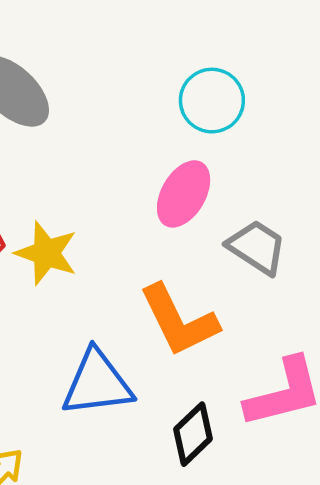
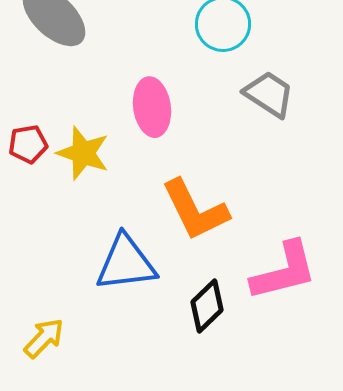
pink ellipse: (184, 194) -> (152, 107), moved, turned -38
gray trapezoid: (257, 247) -> (269, 94), moved

